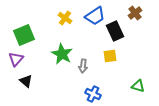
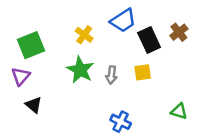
brown cross: (135, 13) -> (179, 32), moved
yellow cross: (65, 18) -> (84, 35), moved
gray arrow: (83, 66) -> (111, 75), moved

